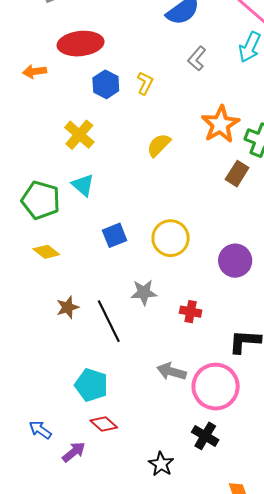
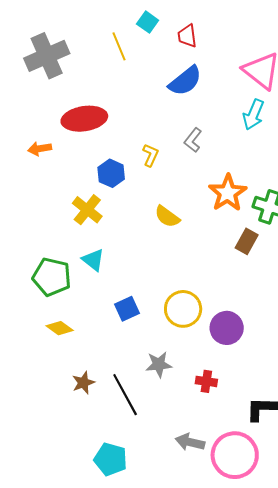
gray L-shape: (197, 59) -> (193, 140), moved
blue hexagon: (106, 84) -> (111, 173), moved
yellow semicircle: (159, 145) -> (167, 217), turned -96
purple circle: (235, 261) -> (227, 328), moved

